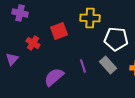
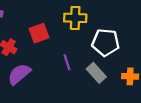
purple line: (83, 66) -> (67, 62), moved
purple semicircle: (54, 77) -> (19, 74), moved

